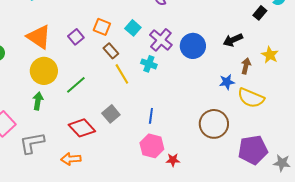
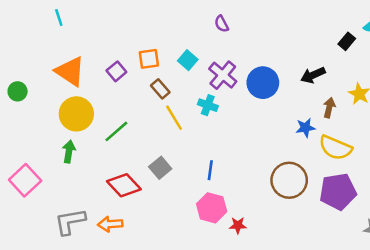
orange square: (102, 27) -> (149, 59), turned -30
gray L-shape: (32, 143) -> (70, 222), moved
purple pentagon: (253, 150) -> (338, 192), moved

